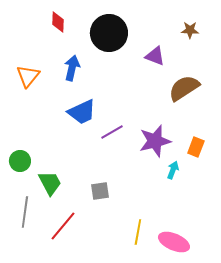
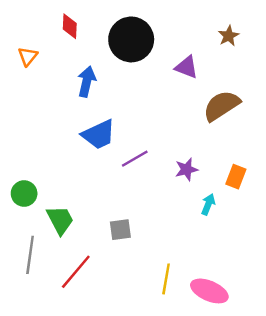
brown star: (190, 30) -> (229, 36), turned -30
orange triangle: (28, 76) -> (28, 56), moved, size x0.7
purple star: (155, 141) -> (187, 169), size x0.6

